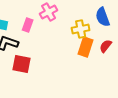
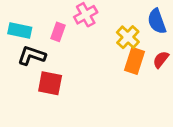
yellow cross: (81, 29) -> (128, 37), turned -36

